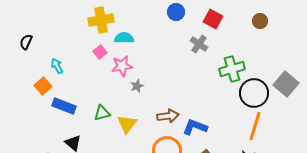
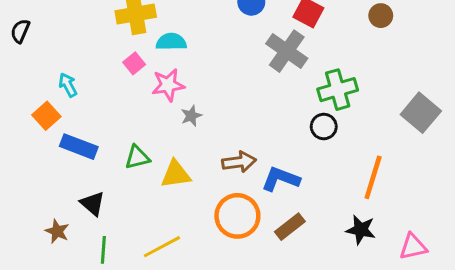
black semicircle: (26, 42) -> (20, 31), moved
gray cross: (199, 44) -> (287, 51), size x1.5
black circle: (254, 93) -> (324, 127), moved, size x0.6
yellow triangle: (127, 124) -> (176, 174), turned 45

